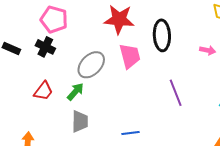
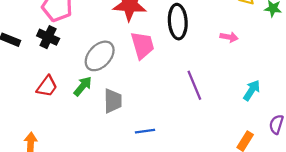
gray trapezoid: (80, 121) -> (113, 101), moved

